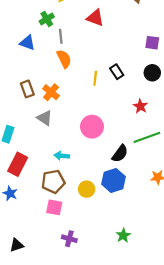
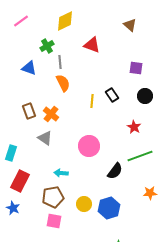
purple square: (152, 43) -> (136, 68), moved
blue hexagon: (114, 180) -> (109, 208), moved

